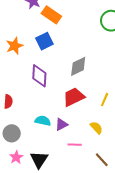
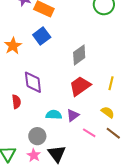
purple diamond: (39, 76) -> (33, 82), moved
gray circle: (12, 133) -> (37, 136), moved
pink line: (75, 145) -> (89, 133), turned 40
brown line: (102, 160) -> (113, 133), moved

